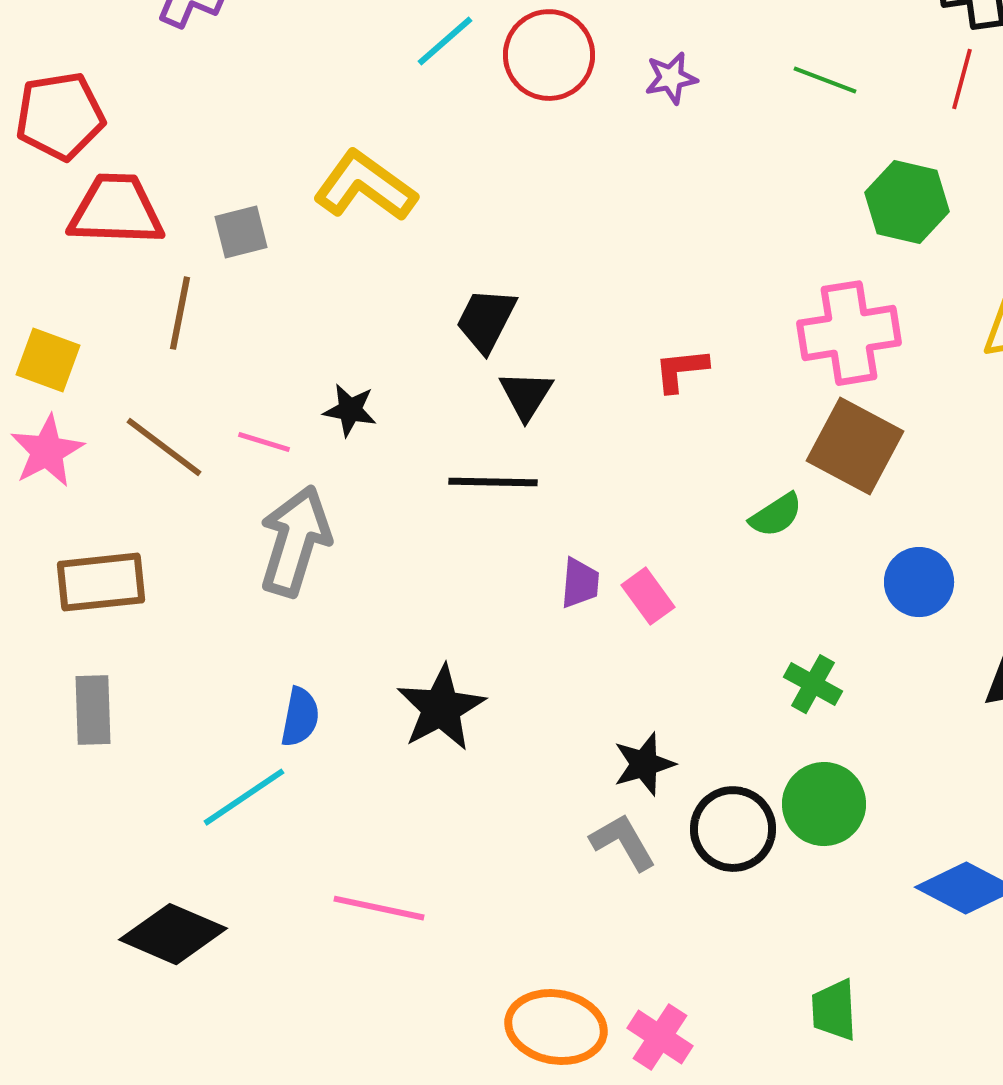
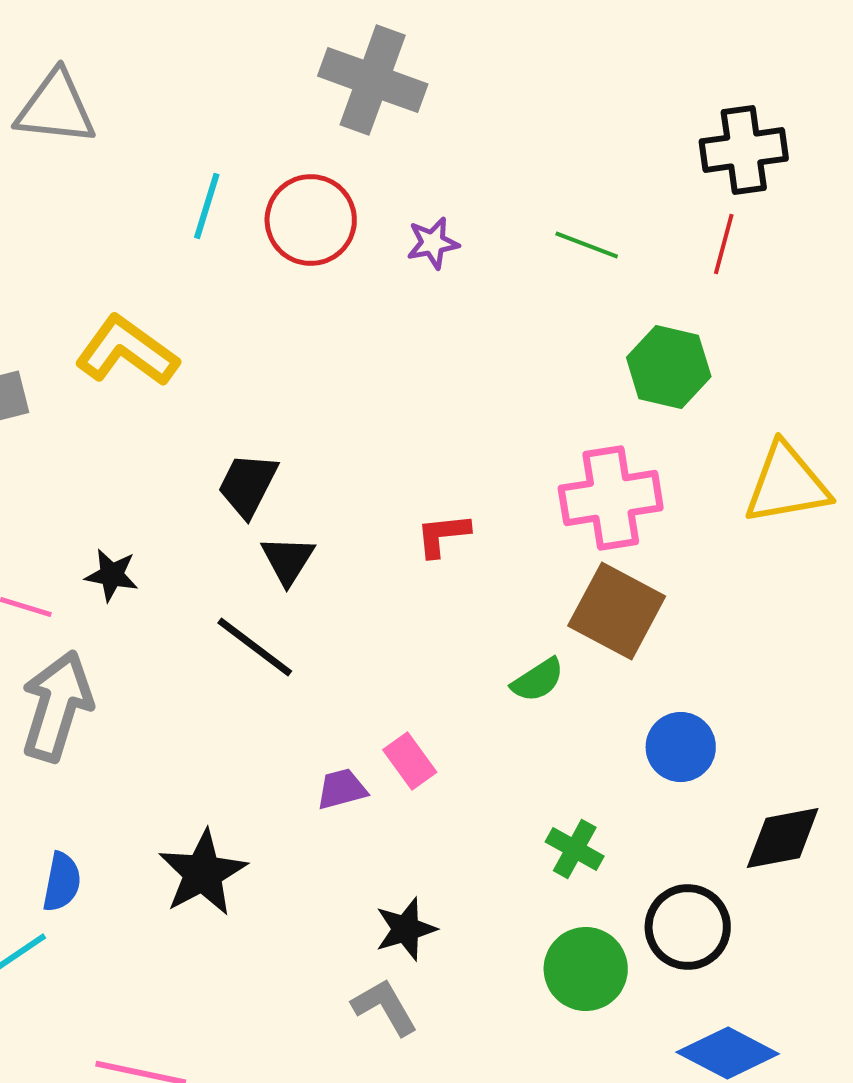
cyan line: (445, 41) -> (207, 206), turned -32
black line: (493, 482) -> (255, 647), turned 36
purple trapezoid: (580, 583) -> (342, 789), moved, turned -110
black circle: (733, 829) -> (688, 927), moved

